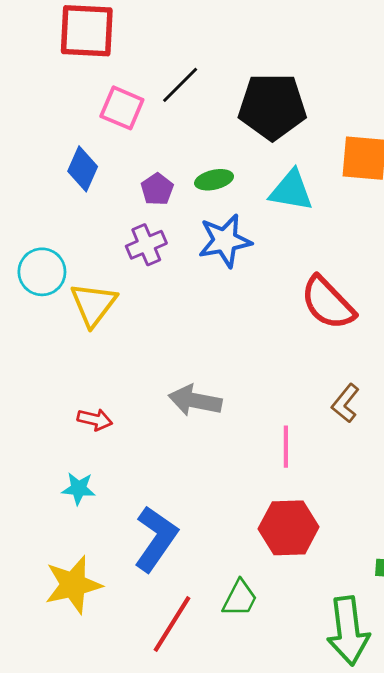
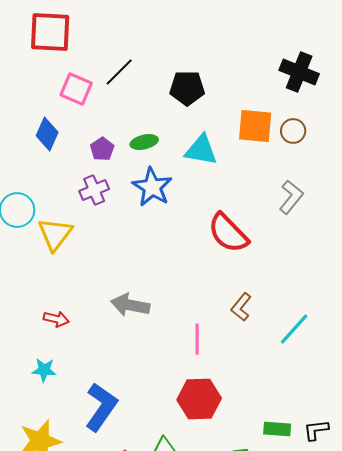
black pentagon: (272, 107) -> (187, 88), size x0.7
blue star: (225, 241) -> (152, 187), turned -30

